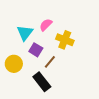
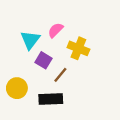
yellow circle: (14, 64) -> (17, 88), moved
black rectangle: (42, 82) -> (51, 99), turned -54

